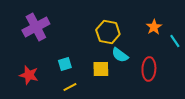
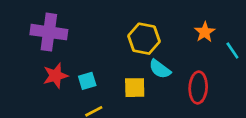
purple cross: (36, 27) -> (49, 32), turned 36
red star: (29, 75) -> (55, 76), moved, turned -30

